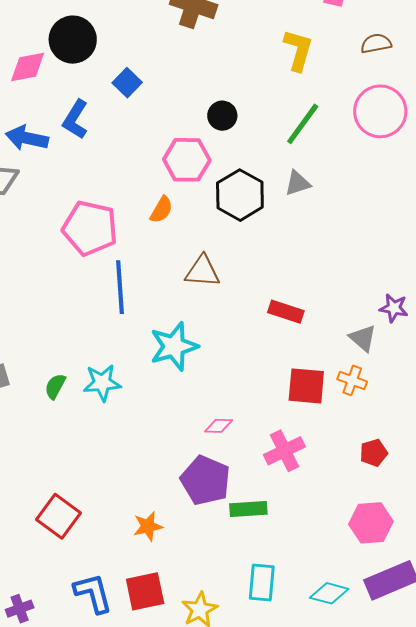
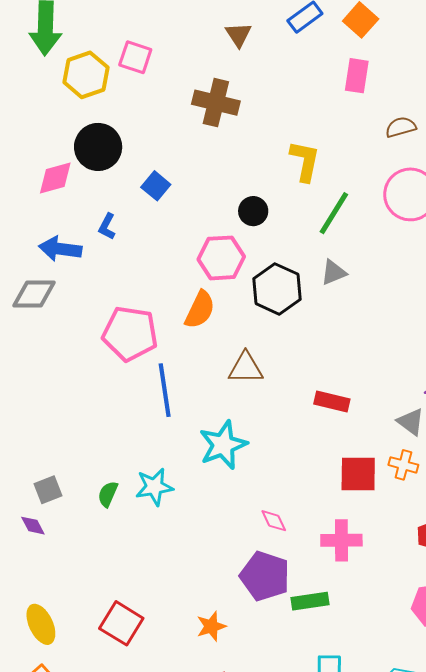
yellow L-shape: (298, 50) -> (305, 161), moved
blue L-shape: (75, 119) -> (107, 226), size x0.7
orange semicircle: (161, 210) -> (200, 310), size x1.4
pink diamond: (219, 426) -> (274, 521), turned 68
pink cross: (284, 451) -> (341, 540), turned 30

